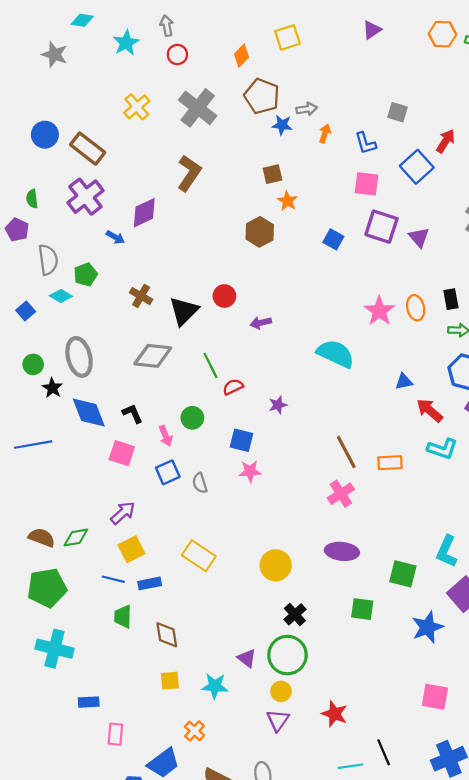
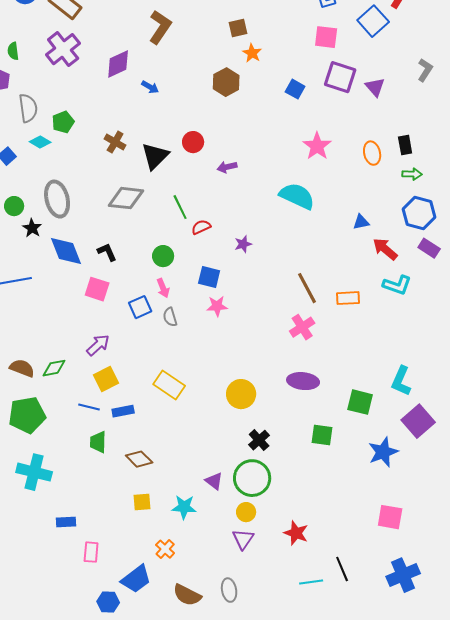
blue arrow: (115, 237) -> (150, 87), moved
pink star: (379, 311) -> (317, 146), moved
pink arrow: (166, 436) -> (163, 288), moved
brown diamond: (167, 635) -> (139, 459), turned -36

